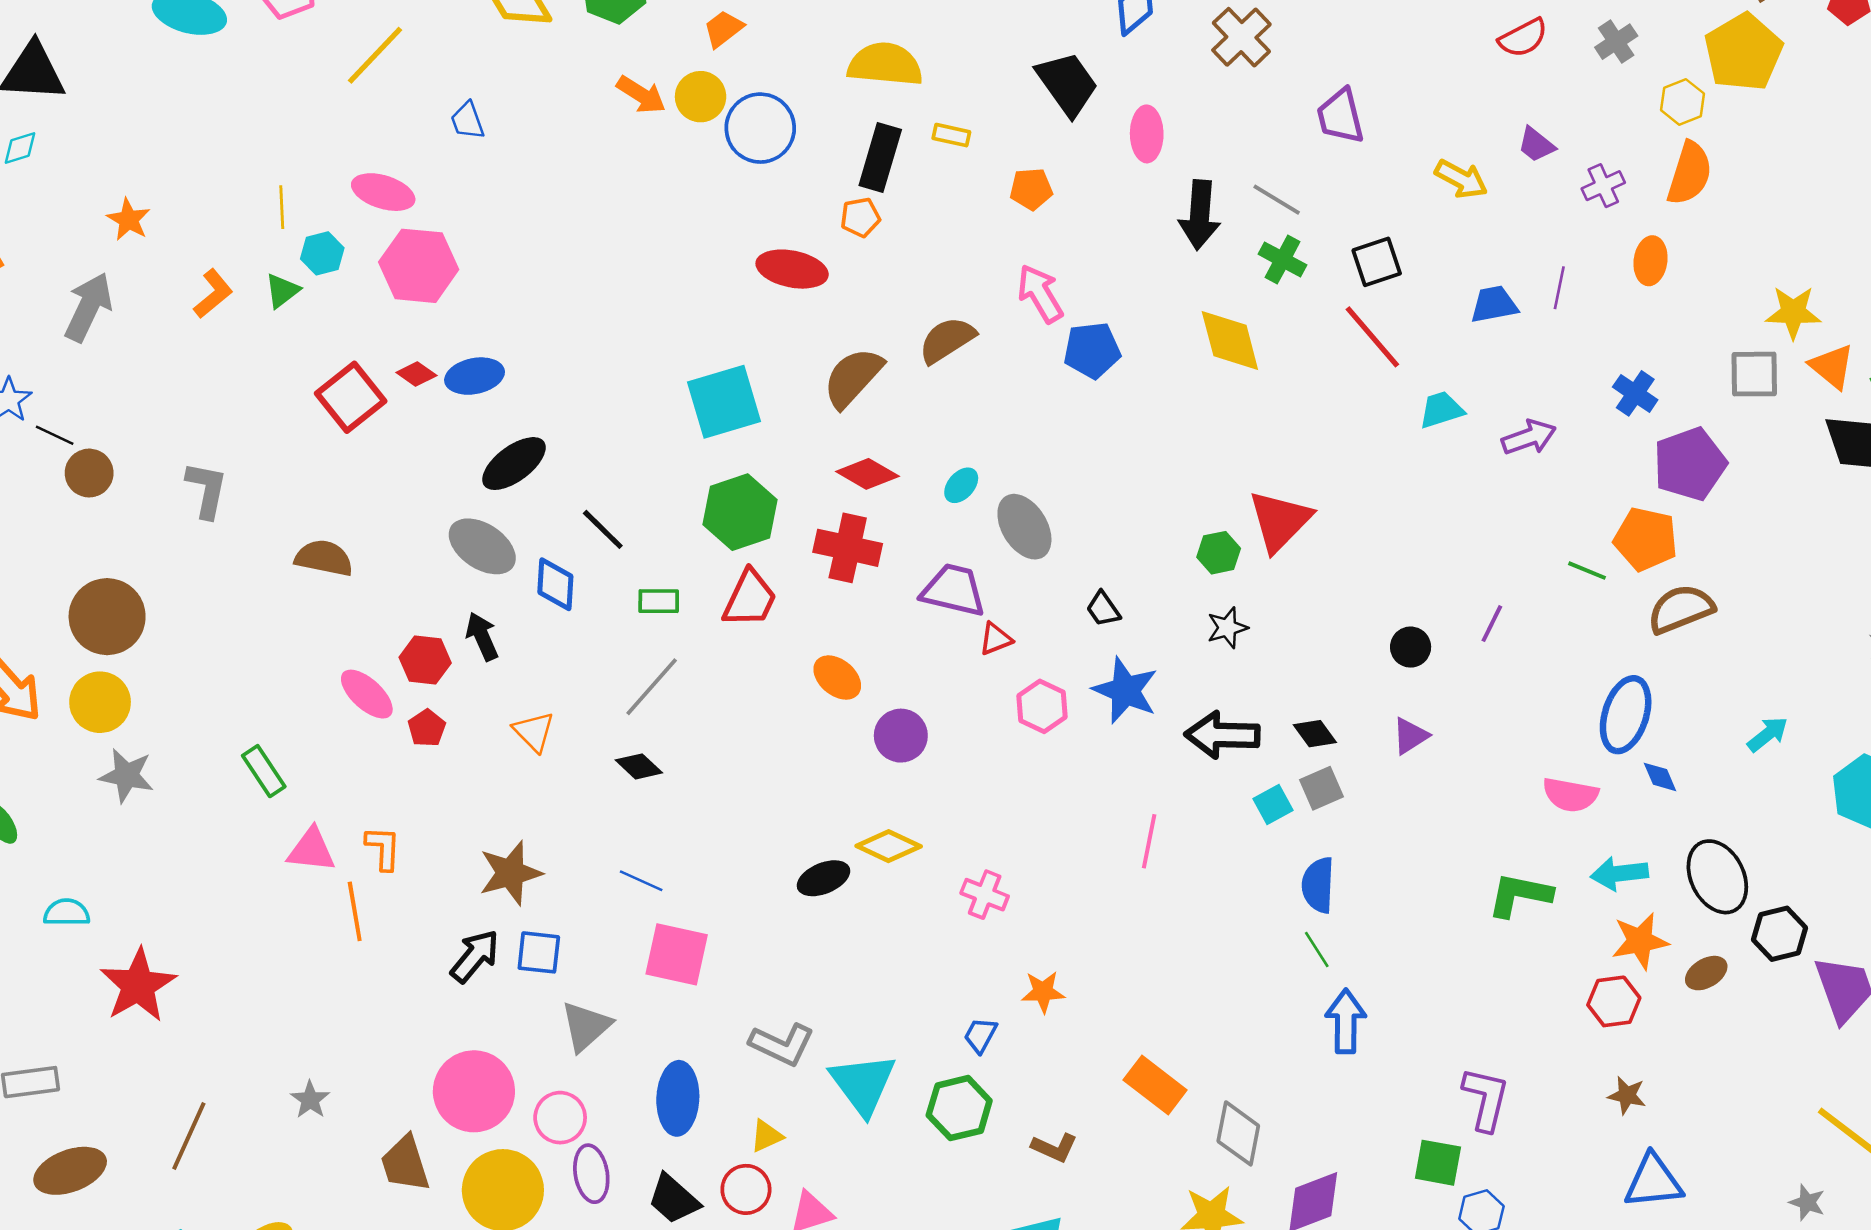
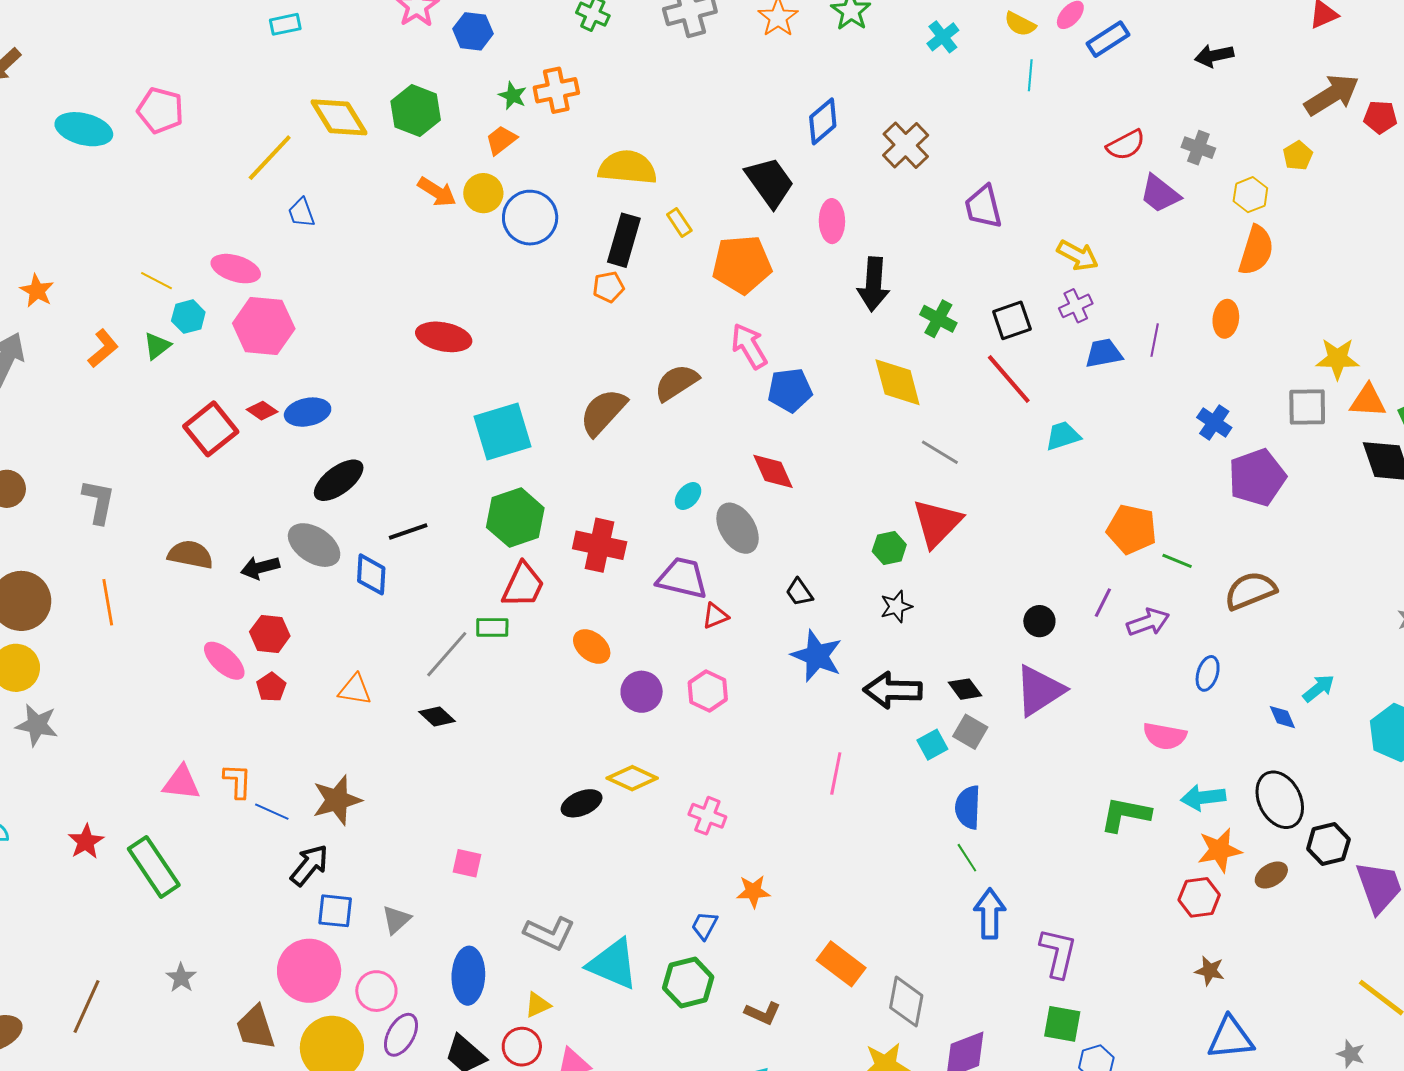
gray cross: (1616, 42) -> (1198, 148), turned -36
yellow pentagon: (1743, 52) -> (1298, 156), size x0.5
yellow line: (375, 55) -> (270, 158), moved
yellow rectangle: (951, 135) -> (679, 222), turned 44
purple trapezoid: (1536, 145) -> (1160, 194), moved, size x1.4
purple cross: (1603, 186) -> (1076, 306), moved
orange pentagon: (1031, 189) -> (742, 264), size x1.8
gray line: (1277, 200) -> (940, 452), moved
yellow line: (282, 207) -> (157, 281), turned -60
red ellipse: (792, 269) -> (444, 337), moved
orange triangle: (1832, 366) -> (1368, 401), turned -36
purple arrow: (1529, 437) -> (1148, 622), moved
red diamond: (867, 474) -> (773, 471), moved, turned 36
black line: (603, 529) -> (408, 531), turned -63
orange pentagon: (1646, 539) -> (1132, 529), moved
green rectangle: (659, 601) -> (492, 627), moved
black arrow: (482, 636) -> (260, 568), moved, turned -81
pink hexagon: (1042, 706) -> (708, 691), moved
blue ellipse: (1626, 715) -> (1208, 673), size x0.6
orange triangle: (534, 732) -> (355, 690), turned -36
purple triangle: (1410, 736) -> (1039, 690), size x1.8
green rectangle: (264, 771) -> (154, 867), moved, size x1.5
blue diamond: (1660, 777) -> (1282, 717), moved
gray square: (1321, 788) -> (970, 732), turned -36
blue line: (641, 881) -> (272, 812), moved
orange line: (355, 911) -> (108, 602), moved
blue square: (539, 952) -> (335, 911), moved
pink square: (677, 954) -> (467, 863), size x0.6
red star: (138, 985) -> (86, 842), moved, size x0.6
gray triangle: (586, 1026) -> (396, 920), size x0.7
cyan triangle: (863, 1084) -> (613, 964), turned -30
purple L-shape: (1486, 1099) -> (1058, 953), moved
purple ellipse: (591, 1174) -> (401, 1035), turned 39

